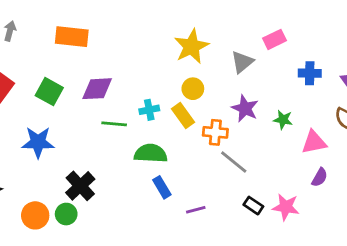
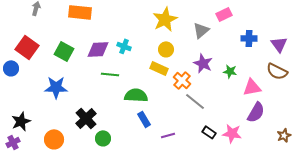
cyan cross: (149, 110) -> (124, 46), moved, turned 32
yellow rectangle: (183, 115) -> (159, 68), turned -30
orange cross: (215, 132) -> (182, 80), turned 36
purple semicircle: (320, 177) -> (256, 112), size x1.5
green circle: (66, 214) -> (103, 138), moved

